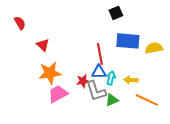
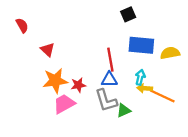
cyan arrow: (111, 78) -> (140, 77), moved
red star: (83, 81) -> (78, 85), moved
orange line: (147, 100) -> (162, 96), moved

